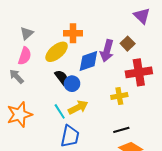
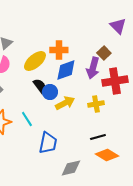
orange cross: (73, 33) -> (59, 50), moved
purple arrow: (107, 51) -> (93, 68), moved
yellow arrow: (78, 107) -> (65, 103), moved
cyan line: (60, 111) -> (27, 119), moved

